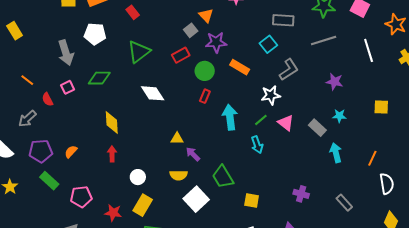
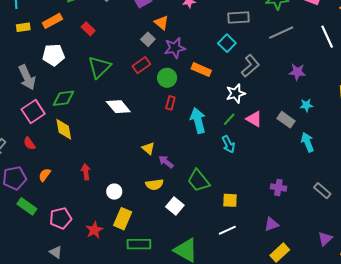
pink square: (68, 87) -> (33, 112), size x1.6
red semicircle: (48, 99) -> (29, 143), moved
yellow diamond: (112, 122) -> (64, 129), moved
yellow triangle: (177, 139) -> (148, 148), turned 48
white square: (196, 199) -> (175, 206), size x0.7
red star: (113, 213) -> (94, 230), turned -30

